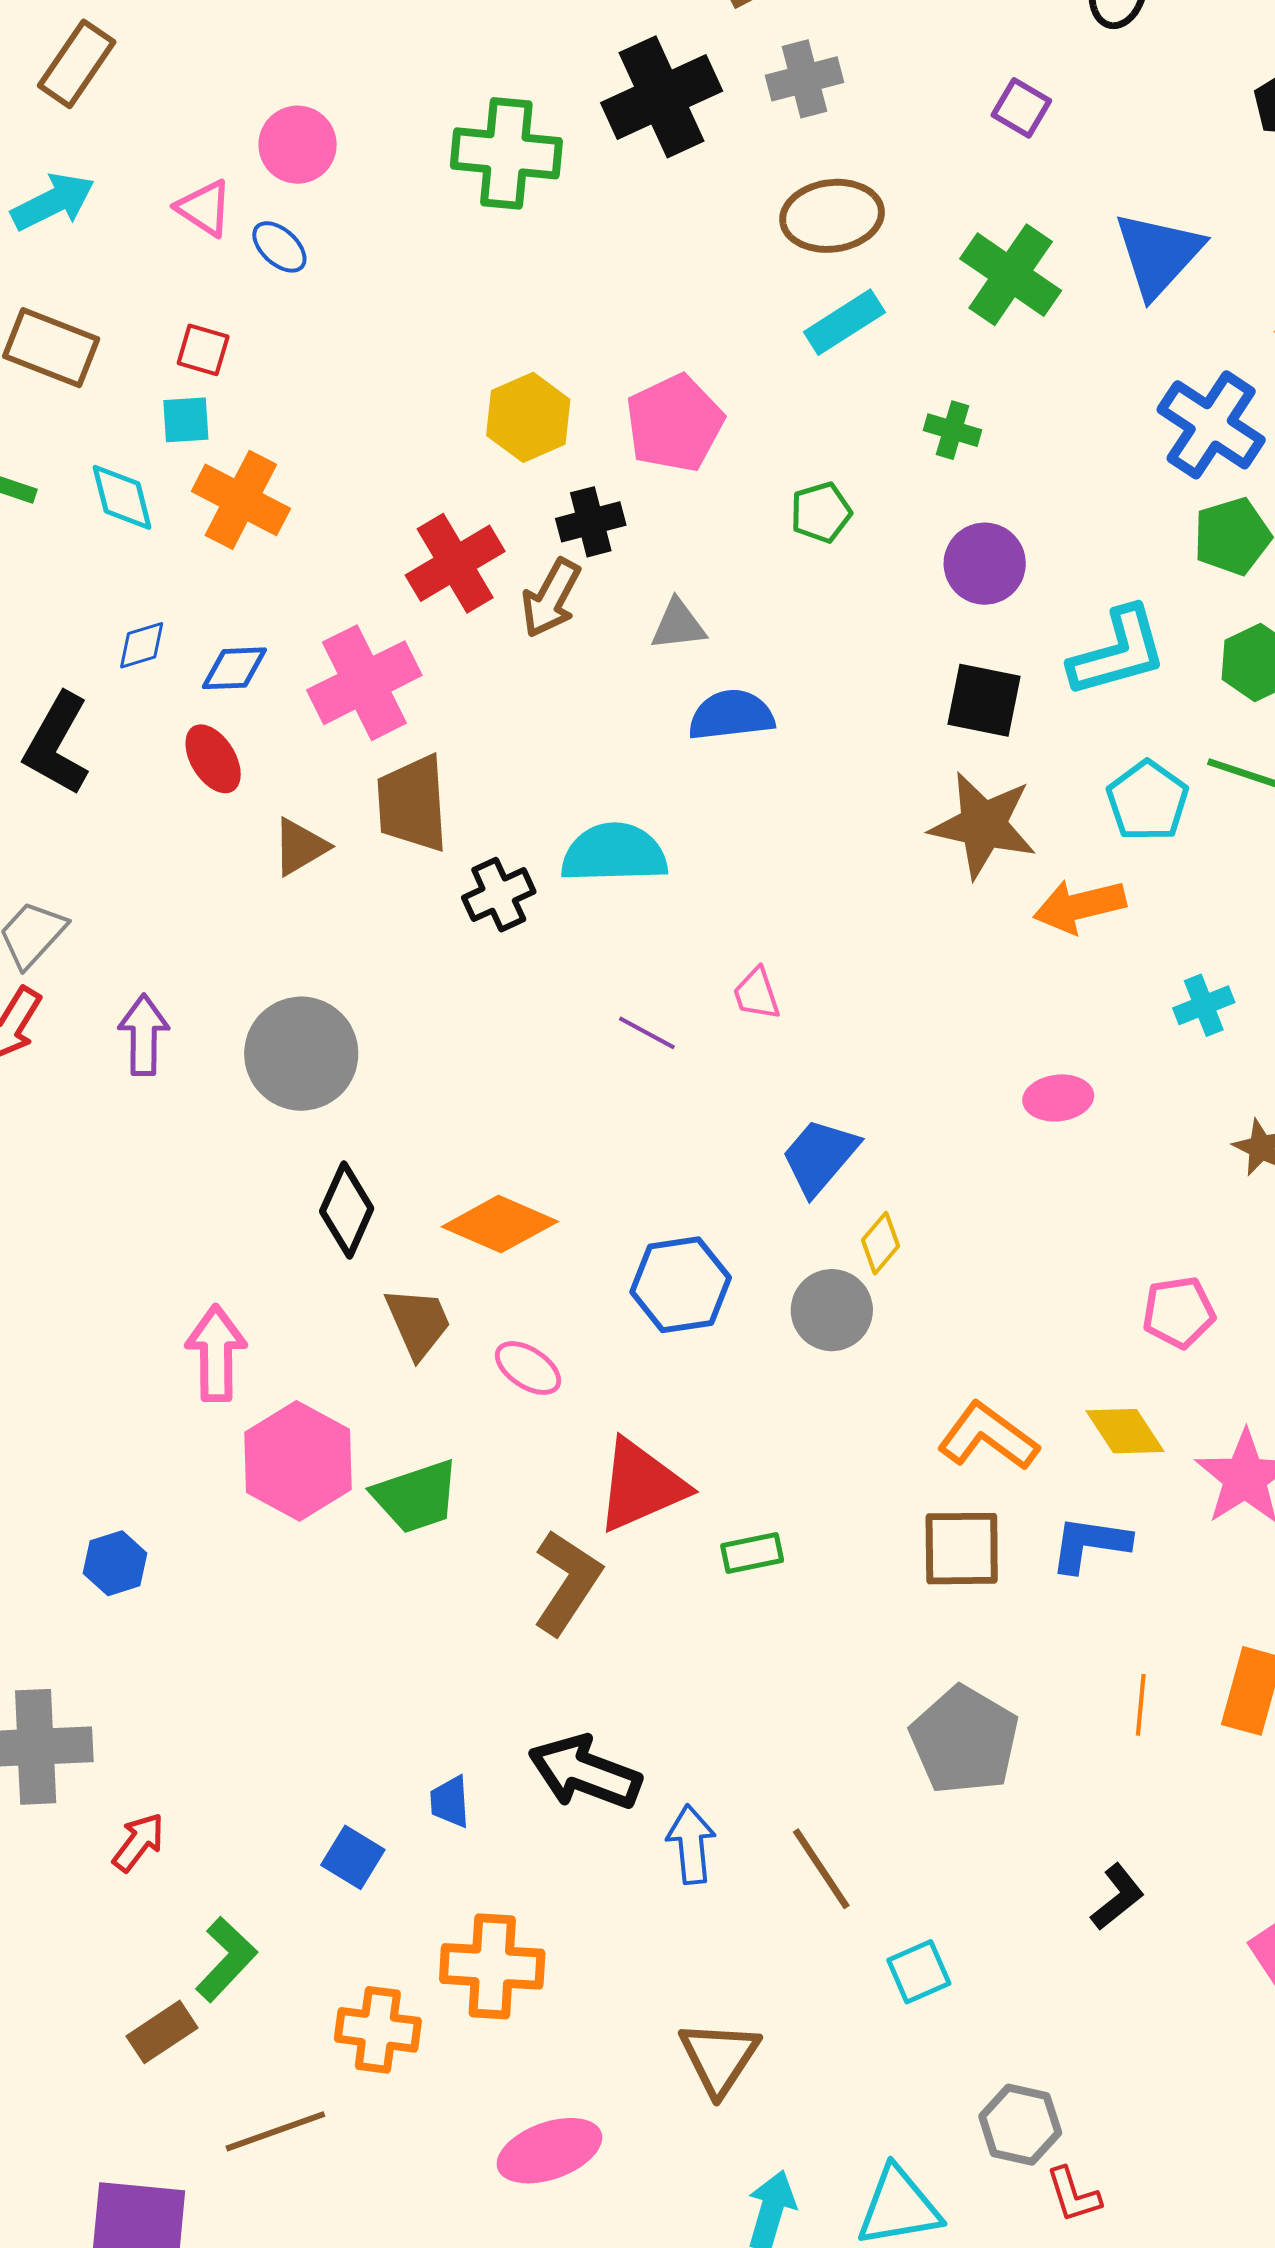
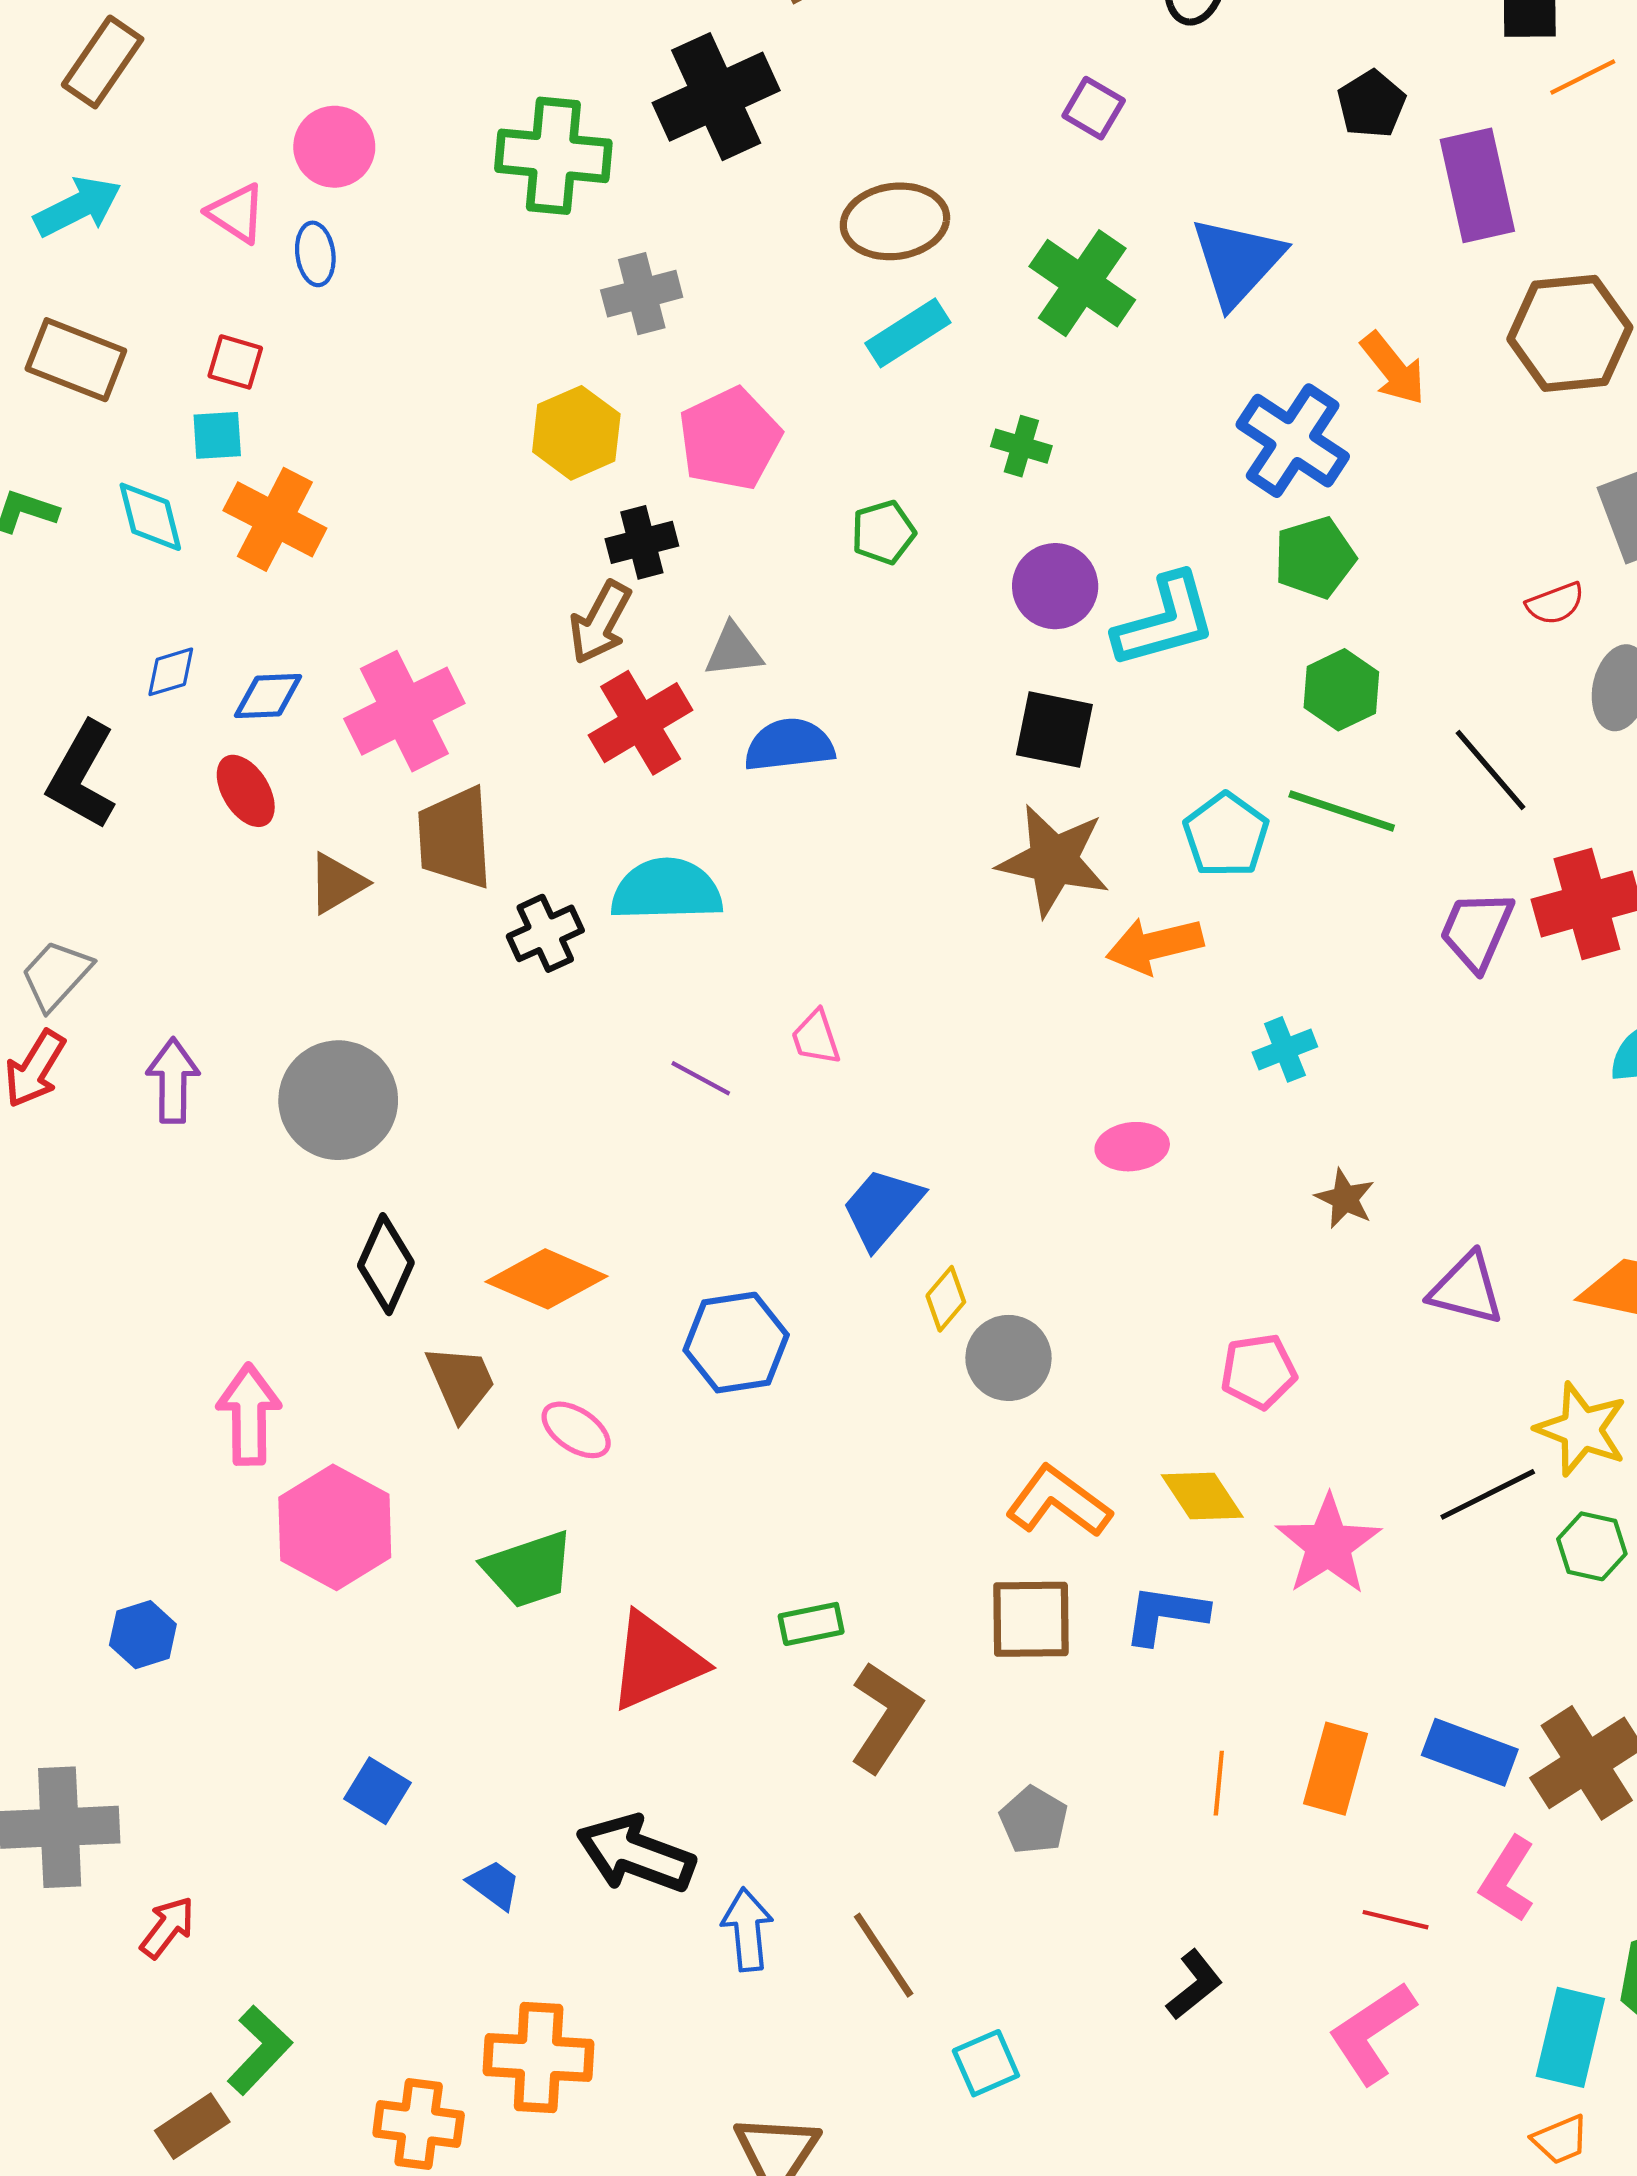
gray cross: (805, 79) -> (642, 294), moved
blue ellipse: (279, 247) -> (315, 254), turned 40
red cross: (455, 563) -> (641, 723), moved
cyan L-shape: (1118, 652) -> (1165, 621), moved
gray circle: (832, 1310) -> (1008, 1358), moved
red triangle: (641, 1486) -> (656, 1661), moved
green trapezoid: (416, 1497) -> (529, 1569), moved
brown L-shape: (567, 1582) -> (886, 1717), moved
gray pentagon: (964, 1740) -> (1034, 1820), size x0.6
blue trapezoid: (450, 1802) -> (494, 1885), turned 130
blue square: (353, 1857) -> (377, 1791), moved

